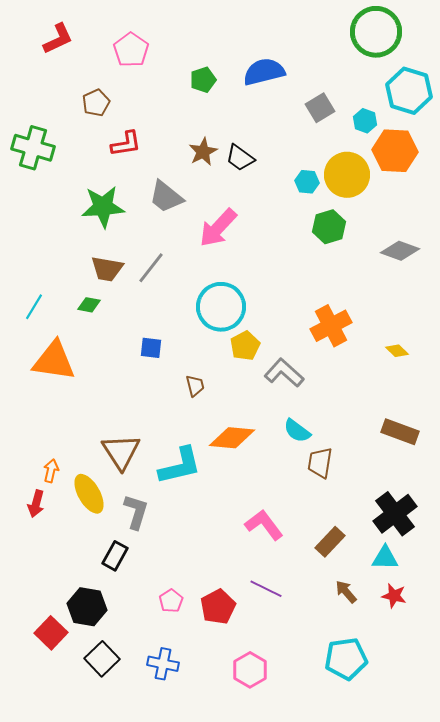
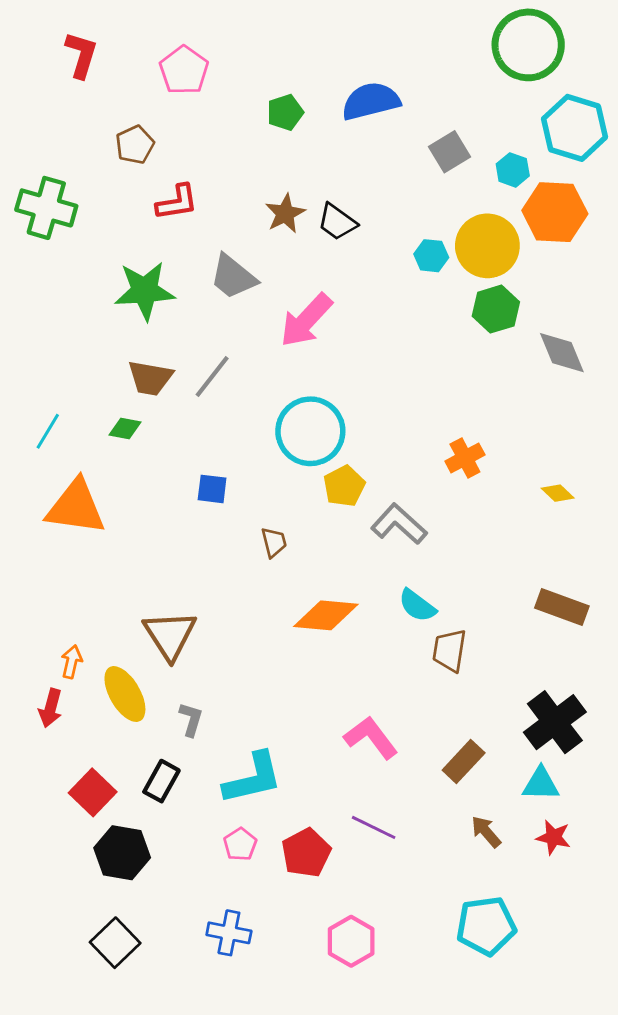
red L-shape: (58, 39) -> (81, 55), turned -48
green hexagon: (329, 227) -> (496, 309), moved
gray diamond: (400, 251) -> (562, 353), turned 48
orange cross: (331, 326) -> (465, 458), size x0.7
cyan L-shape: (180, 466) -> (253, 778), moved
gray L-shape: (136, 512) -> (191, 719), size x0.7
red square: (51, 633) -> (93, 792), moved
black square: (102, 659) -> (115, 943), moved

